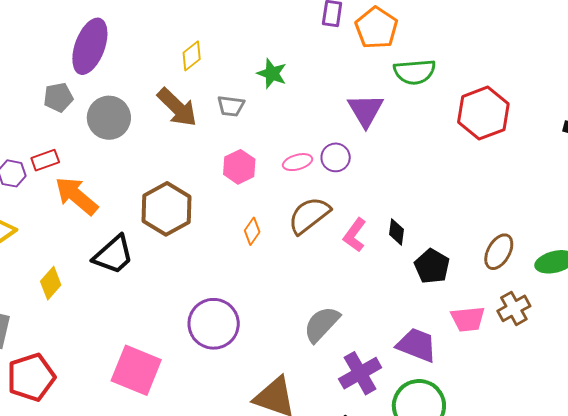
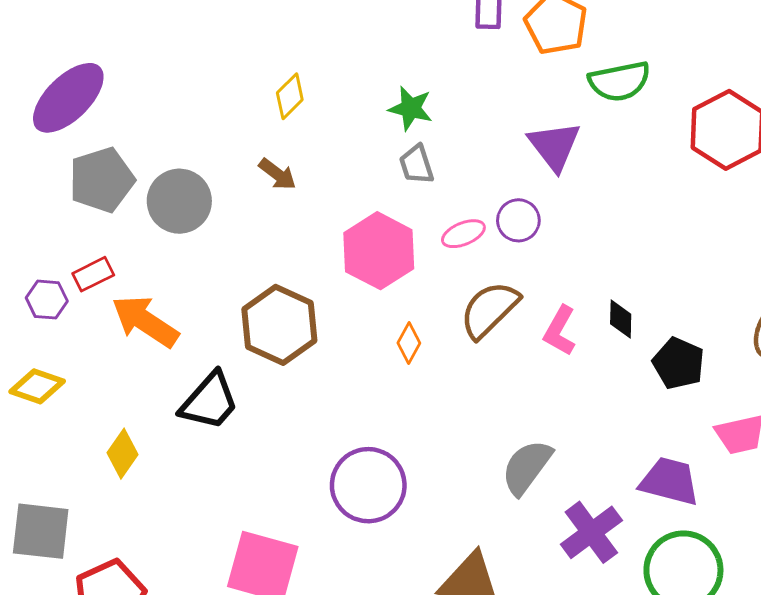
purple ellipse: (90, 46) -> (68, 98), moved, turned 32
gray pentagon: (58, 97) -> (102, 180), size x1.5
gray trapezoid: (231, 106) -> (416, 165), moved, turned 72
brown arrow: (177, 107) -> (277, 174), size x0.6
pink hexagon: (239, 167) -> (379, 251), size x1.5

